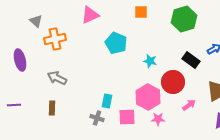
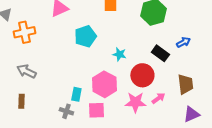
cyan pentagon: (116, 43) -> (85, 36), turned 30
pink hexagon: (148, 97) -> (104, 84), moved
pink star: (158, 119) -> (135, 102), moved, size x1.5

